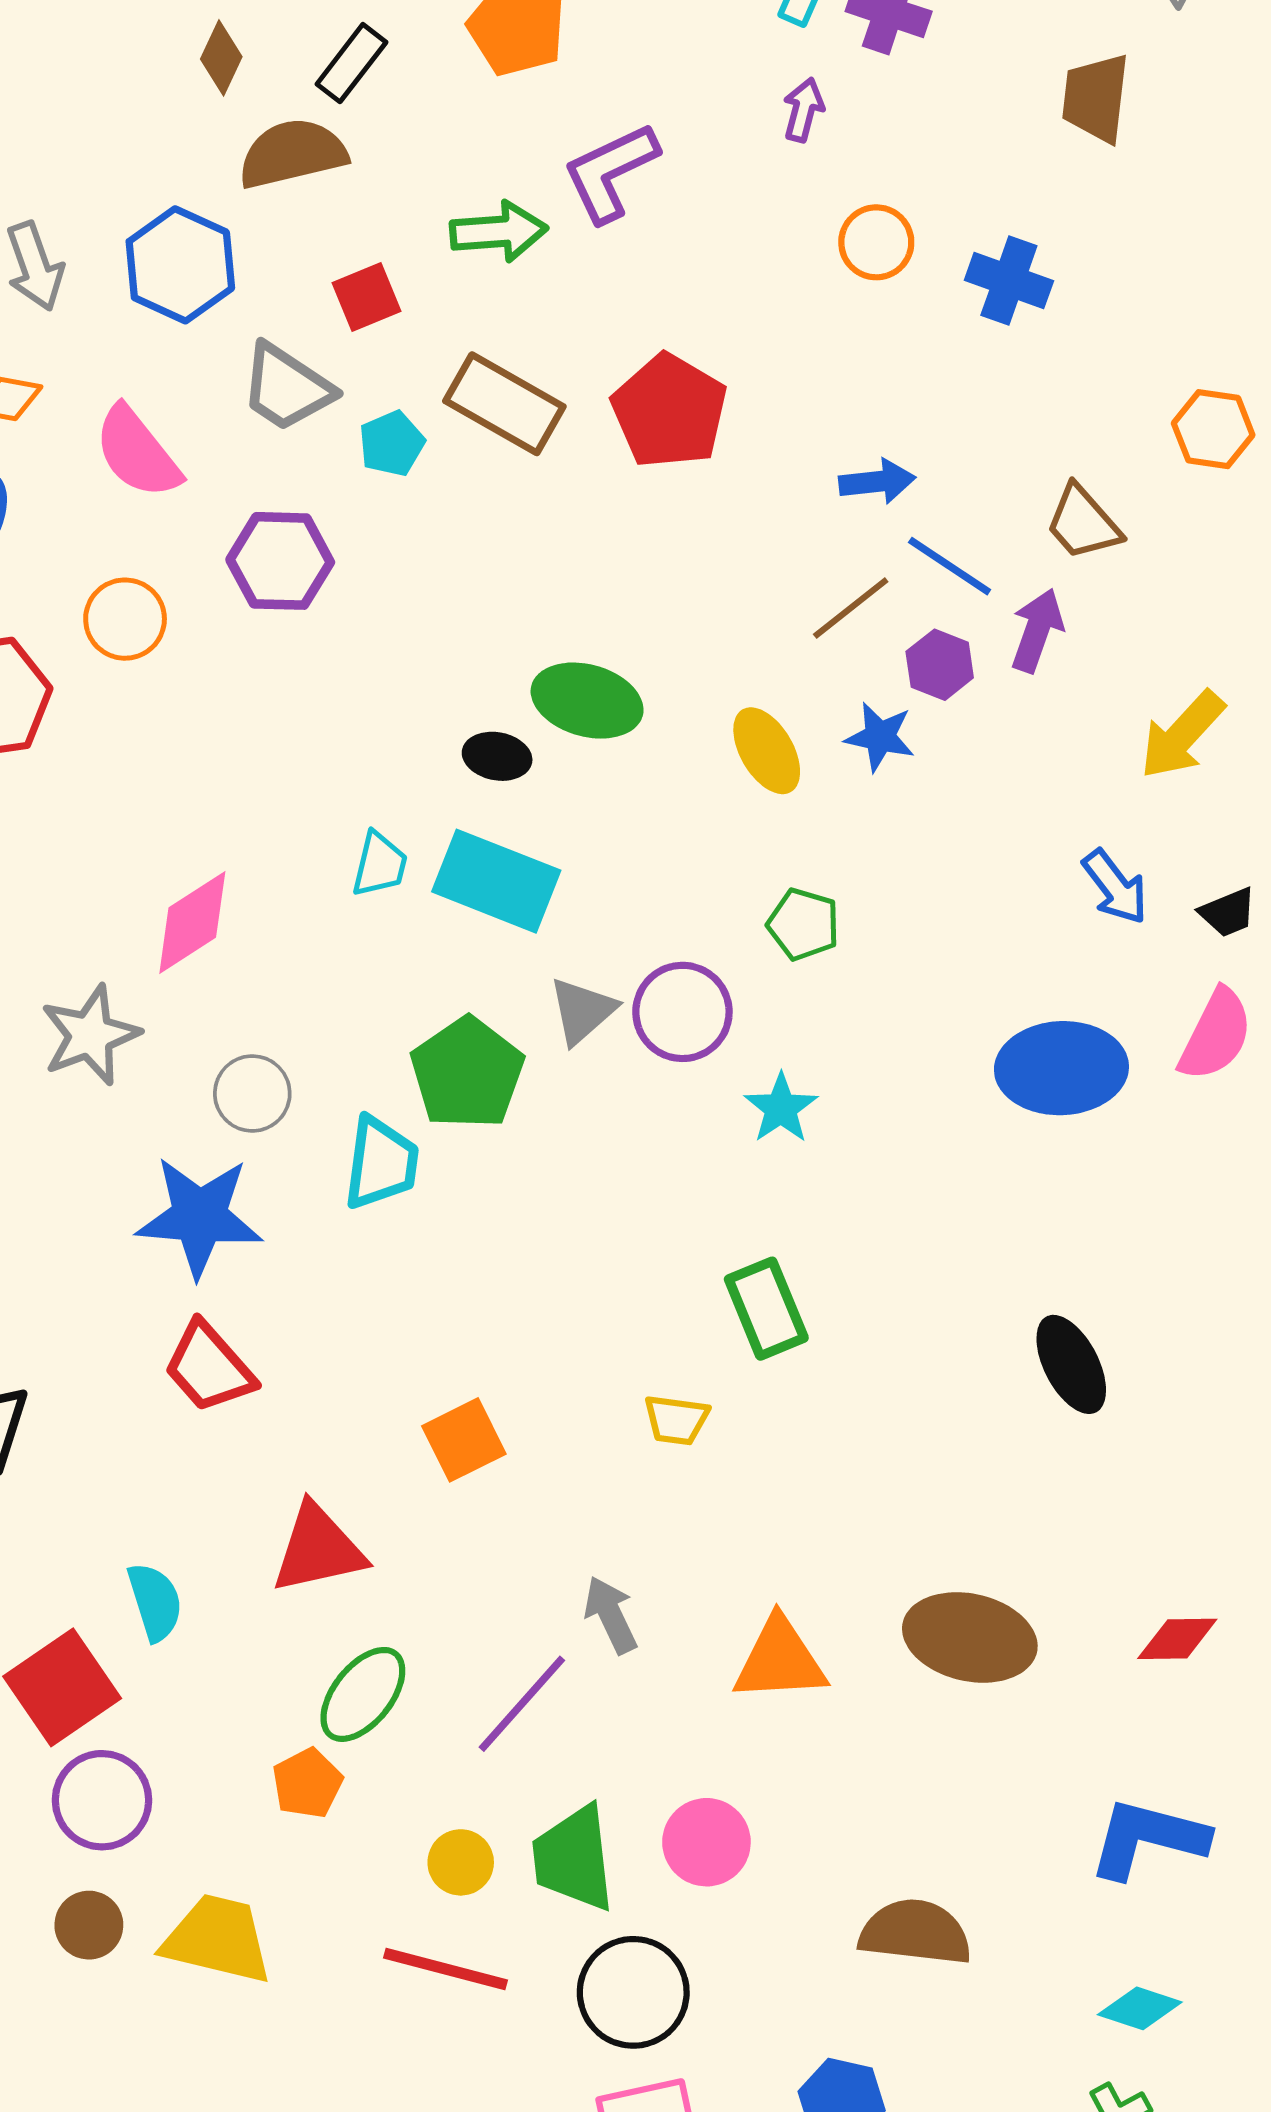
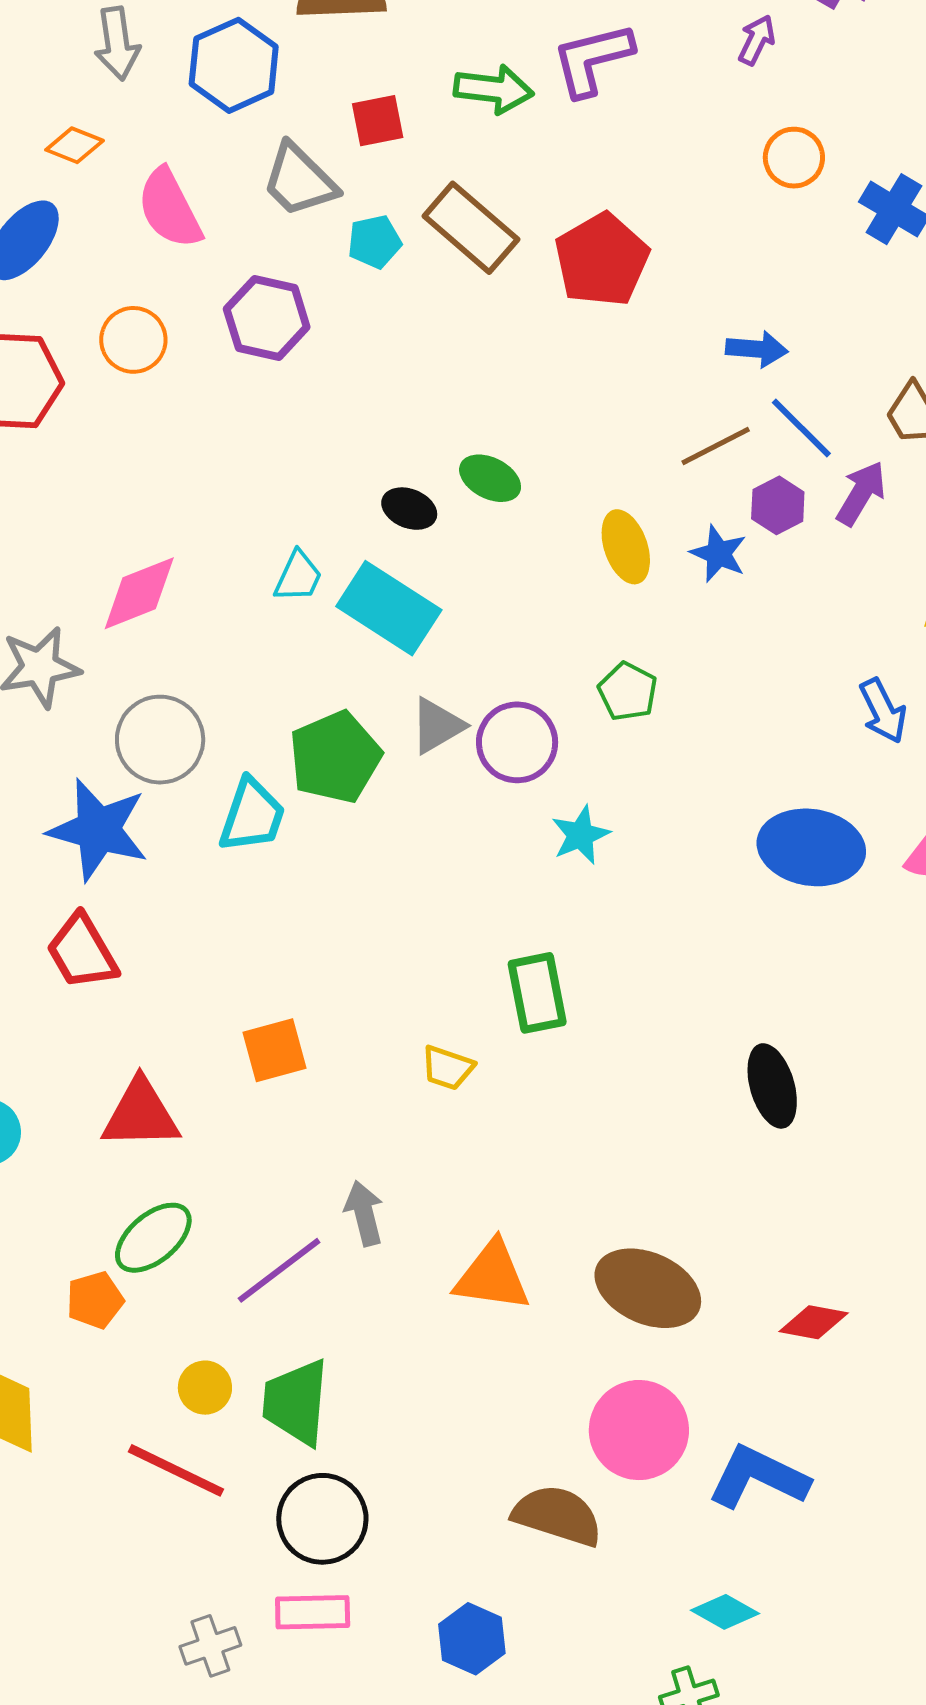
green ellipse: (587, 701) -> (490, 478), size x0.7
gray circle: (252, 1093) -> (160, 740), size x1.4
pink circle: (706, 1842) -> (639, 1430), moved, size x1.4

